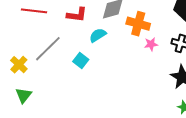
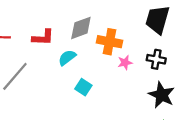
cyan square: (81, 60) -> (83, 87), moved

